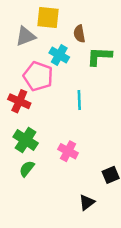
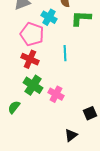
red cross: (19, 101) -> (30, 59), moved
green cross: (26, 140) -> (33, 85), moved
green semicircle: (27, 169) -> (14, 107), moved

